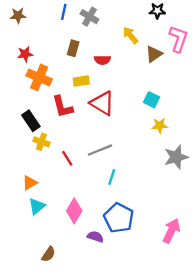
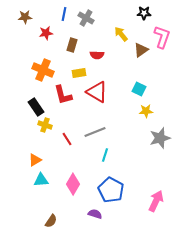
red star: (25, 54) -> (46, 33), moved
cyan triangle: (37, 206) -> (41, 180), turned 35
purple semicircle: (95, 237) -> (95, 214), moved

